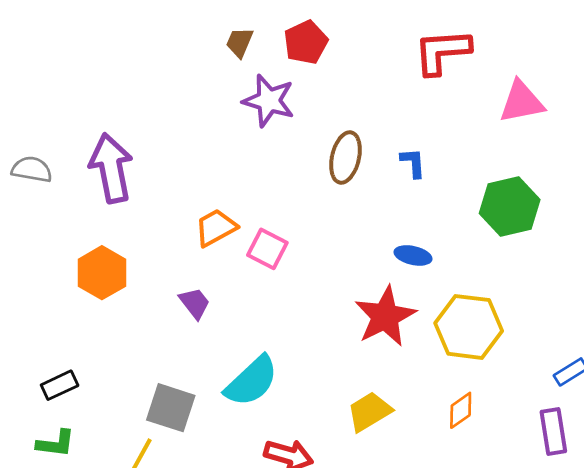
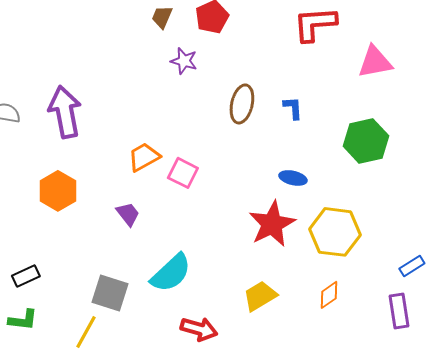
purple star: (269, 101) -> (184, 61), size x0.7

